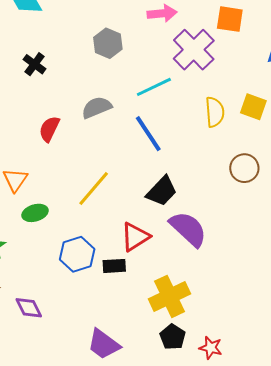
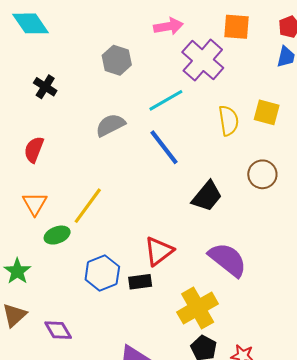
red semicircle: (49, 129) -> (34, 150), moved
yellow line: (94, 189) -> (88, 206), moved
black trapezoid: (162, 191) -> (207, 196), moved
purple semicircle: (188, 229) -> (228, 260), moved

